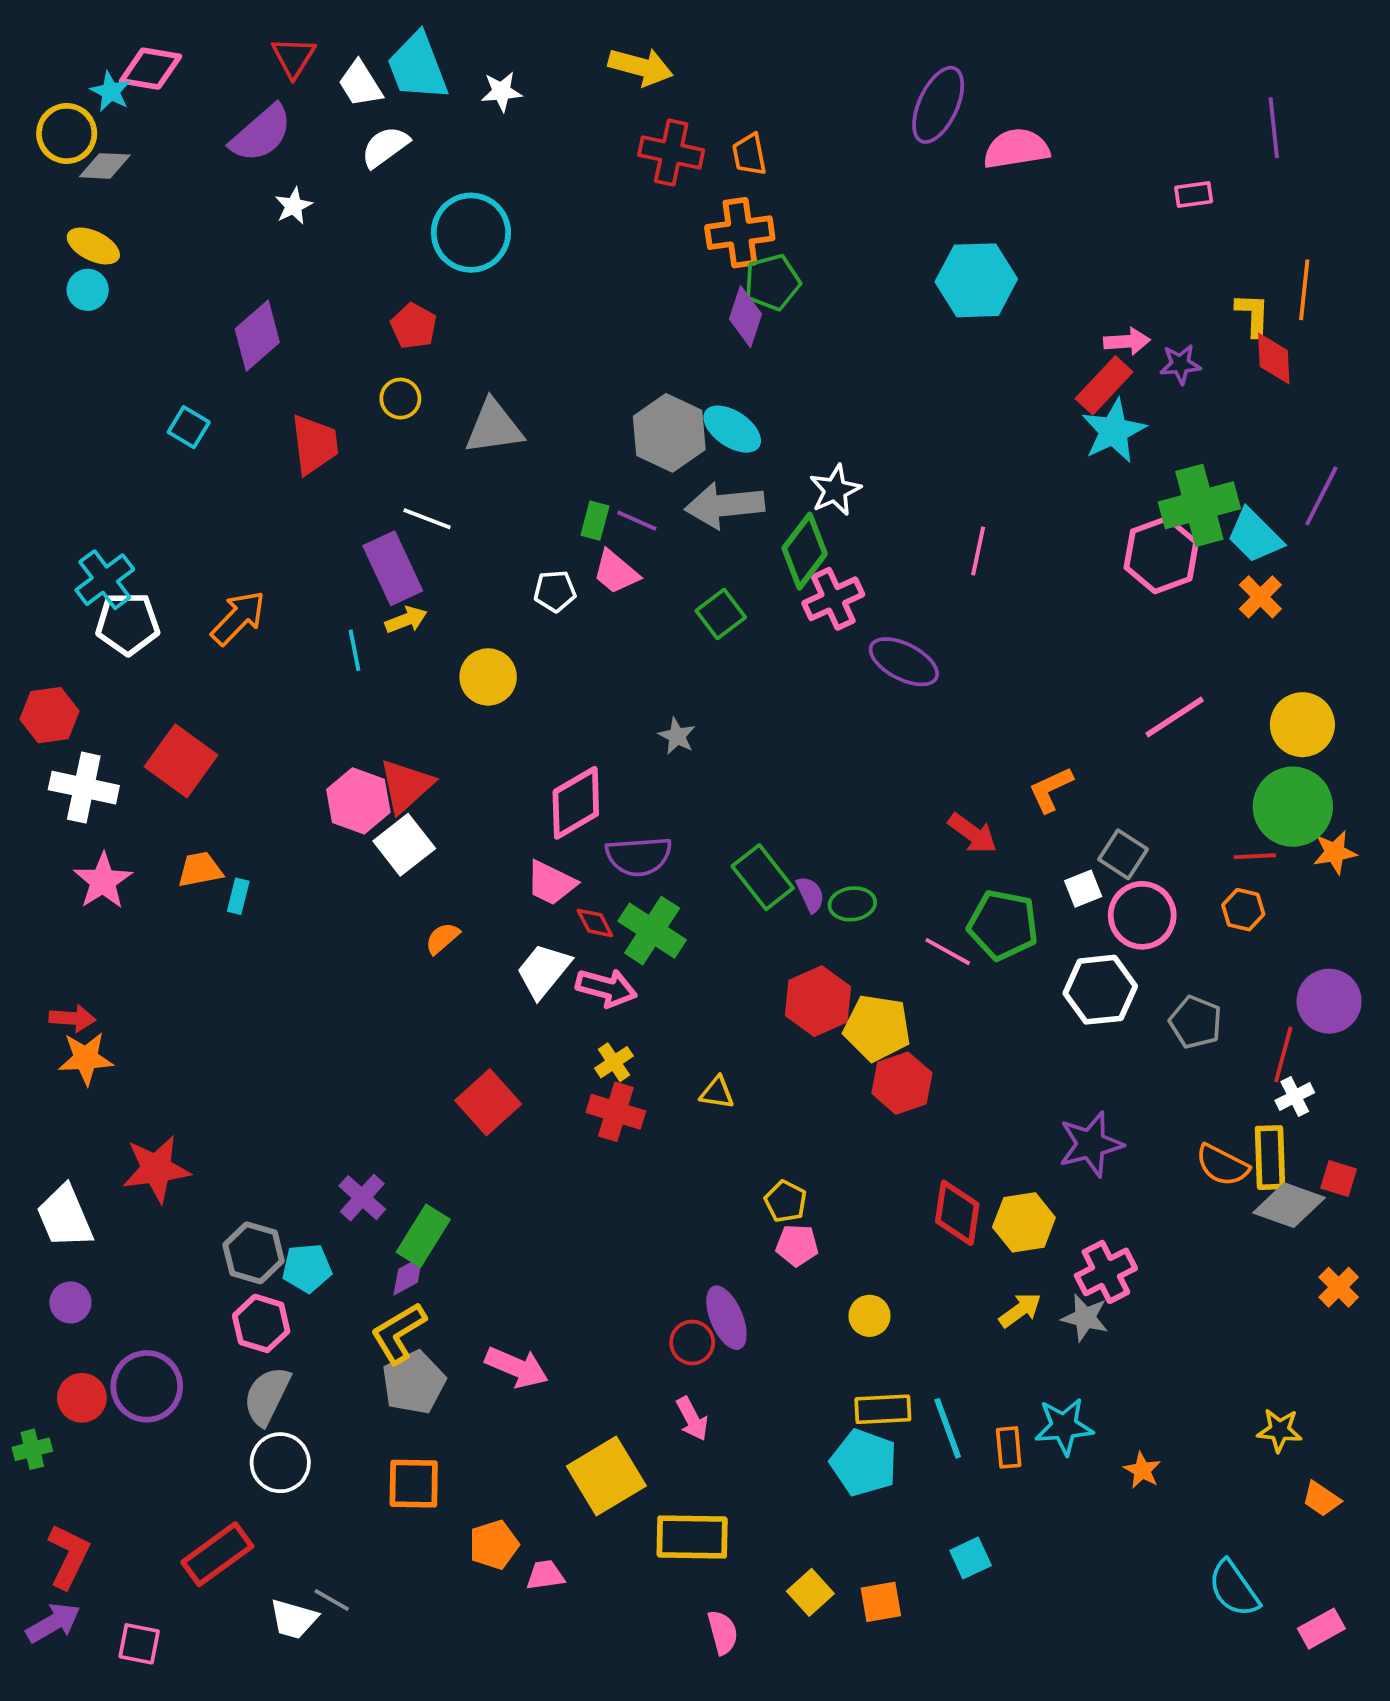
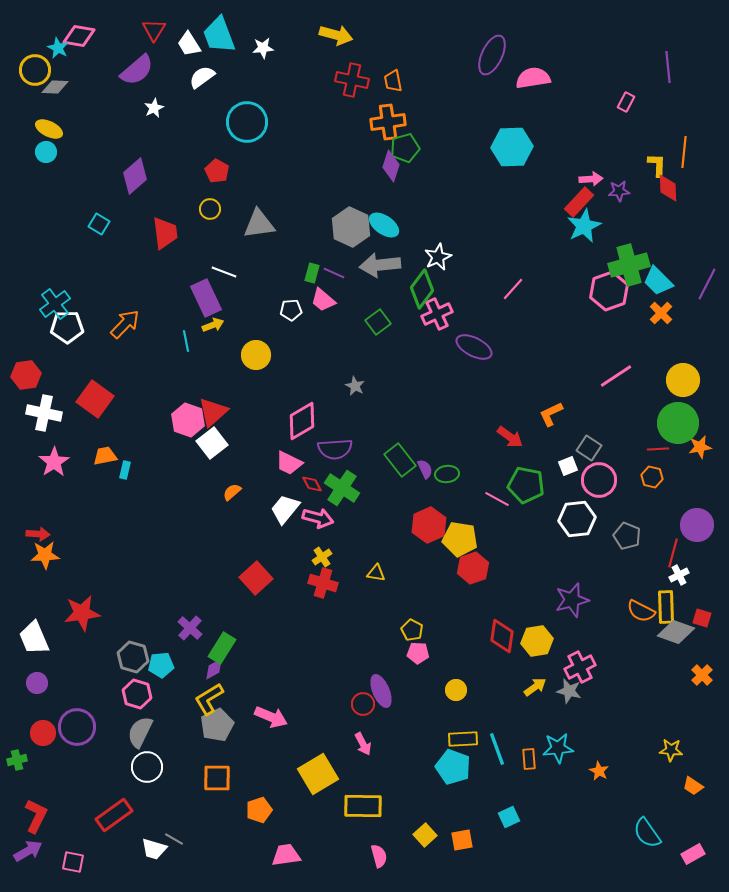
pink rectangle: (1194, 194) -> (626, 102), turned -54
purple line: (1321, 496) -> (707, 284), moved
pink line: (978, 551) -> (513, 289), turned 30
pink trapezoid: (545, 1575) -> (286, 855), moved, size x1.4

